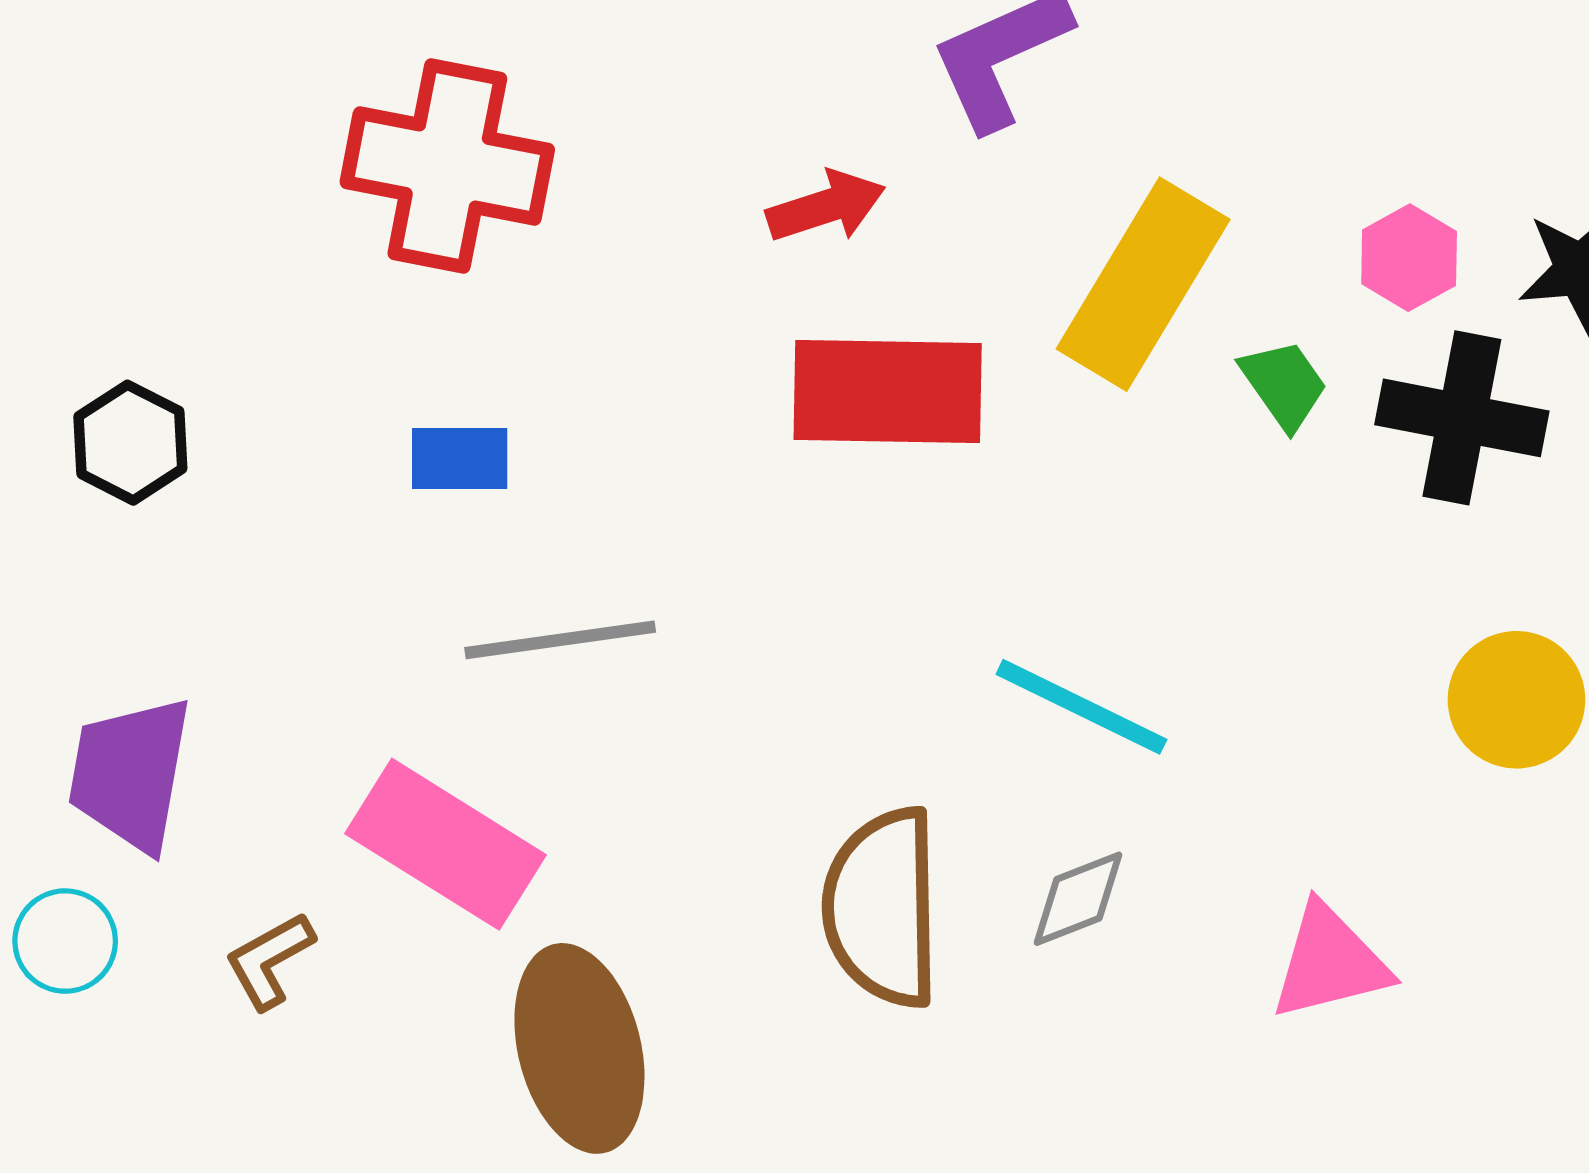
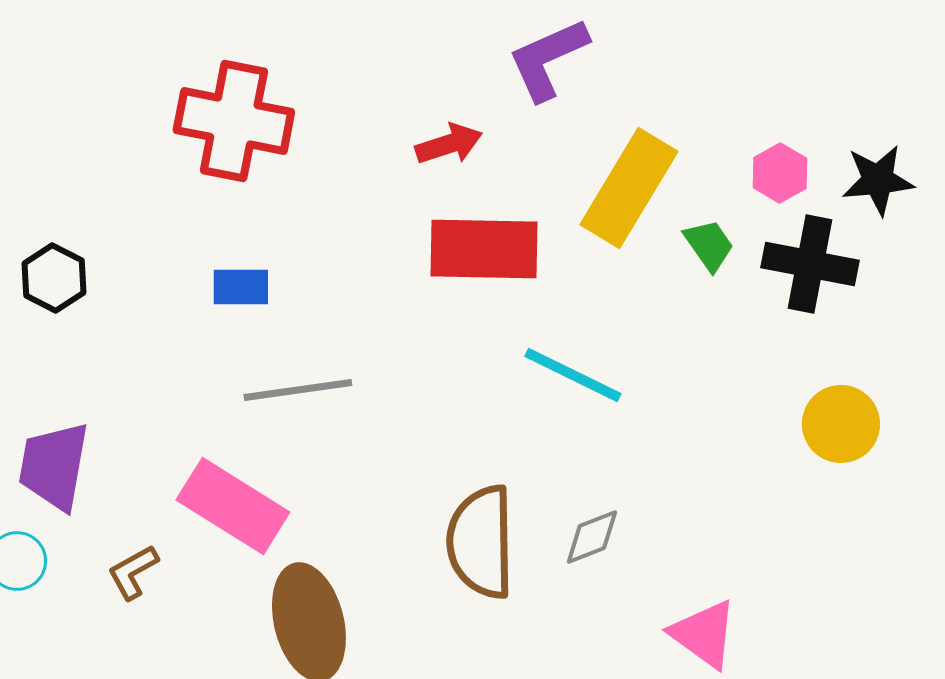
cyan line: (1081, 707) -> (573, 375), moved
pink triangle: (1330, 962) -> (704, 634), moved, turned 50

